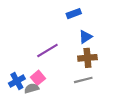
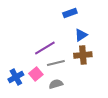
gray line: (83, 80) -> (56, 63), moved
gray semicircle: (32, 88) -> (56, 84), moved

